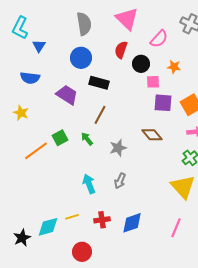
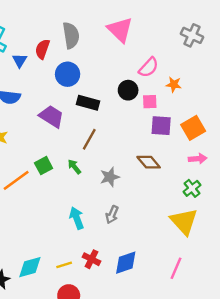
pink semicircle: (159, 39) -> (149, 67), moved
red semicircle: (121, 50) -> (42, 49), moved
black circle: (141, 64) -> (128, 90), moved
yellow line: (72, 217) -> (64, 265), moved
red cross: (102, 220) -> (92, 259), turned 35

